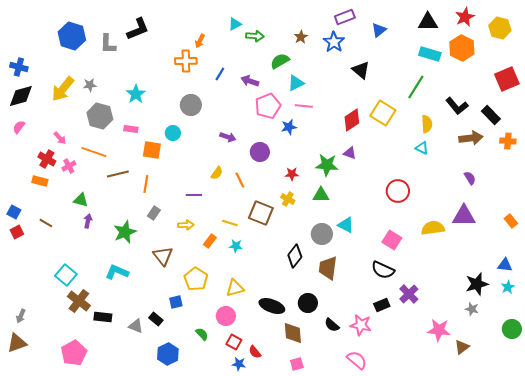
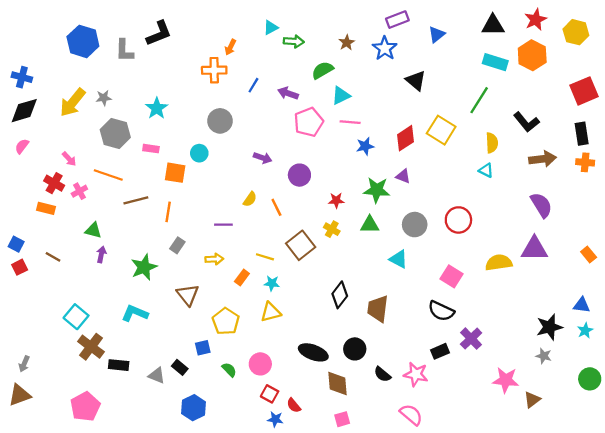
black rectangle: (491, 115) -> (582, 134), moved, turned 36
blue star: (289, 127) -> (365, 146), moved
purple semicircle: (470, 178) -> (541, 205), size x1.6
brown square: (261, 213) -> (301, 245), turned 30
gray circle: (322, 234) -> (415, 225), moved
yellow triangle: (235, 288) -> (271, 312), moved
green semicircle: (202, 334) -> (229, 370), moved

